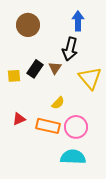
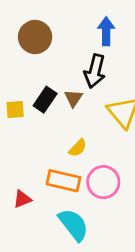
red triangle: (19, 119) -> (22, 199), moved
cyan semicircle: (73, 157) -> (73, 225), moved, turned 50

